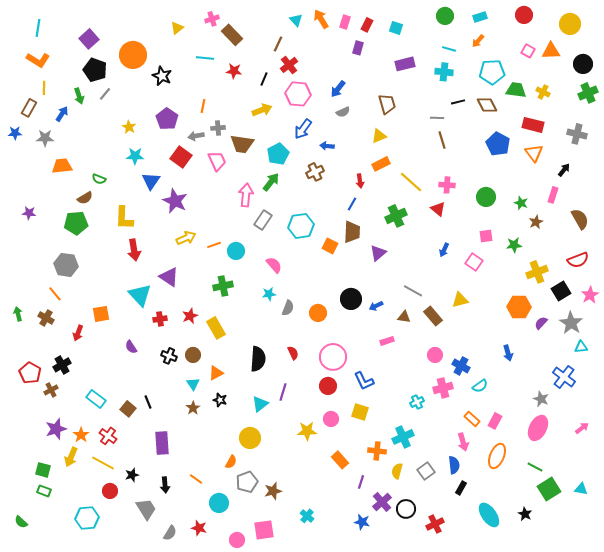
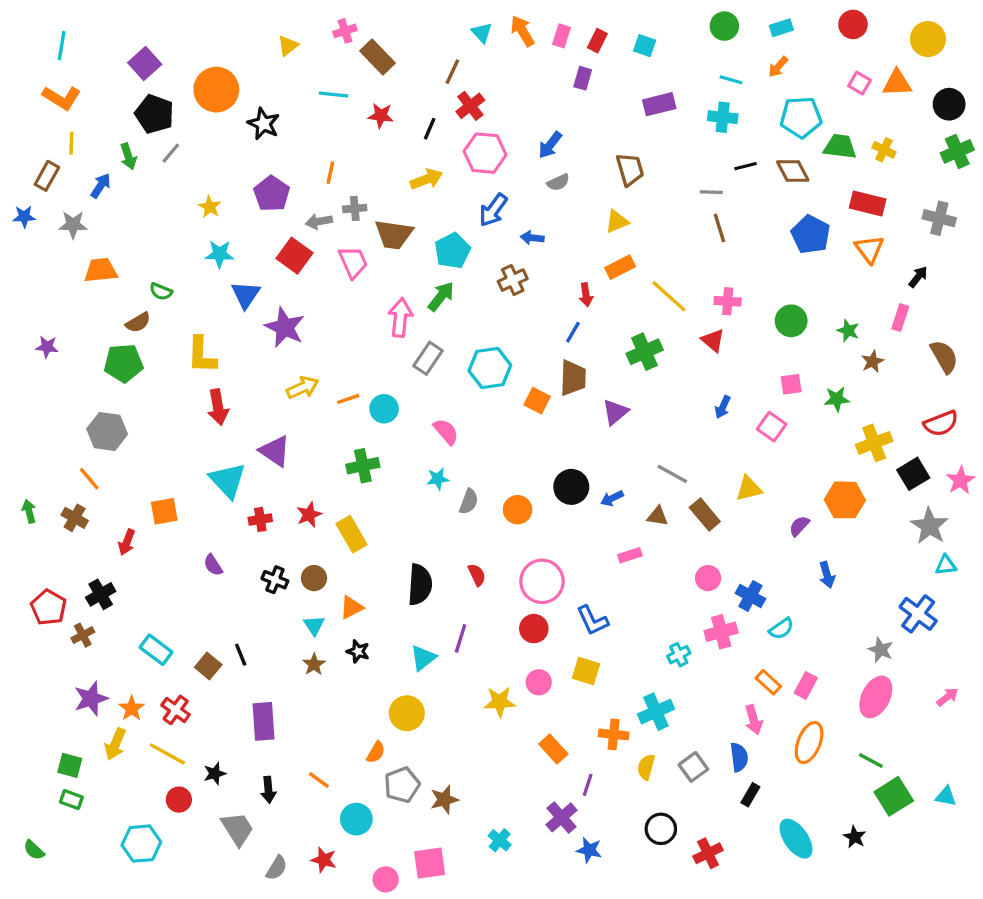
purple semicircle: (541, 323) -> (799, 526), moved
purple cross: (382, 502) -> (562, 817), moved

